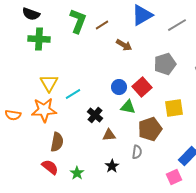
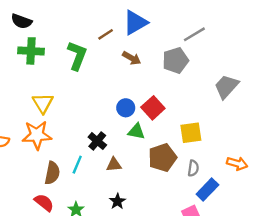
blue triangle: (142, 15) -> (135, 23), moved
green L-shape: (78, 21) -> (77, 56), moved
gray pentagon: (165, 64) -> (175, 60), moved
cyan line: (73, 94) -> (77, 165), moved, turned -35
gray semicircle: (137, 152) -> (193, 168), moved

